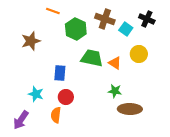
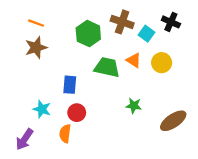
orange line: (53, 11) -> (36, 23), moved
orange triangle: (115, 63) -> (134, 60), moved
brown ellipse: (130, 109) -> (173, 121), moved, turned -35

